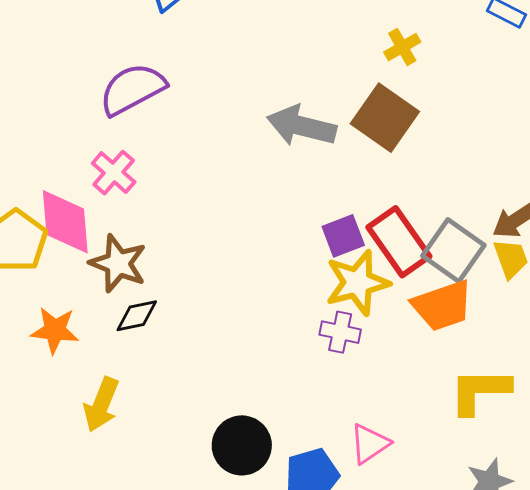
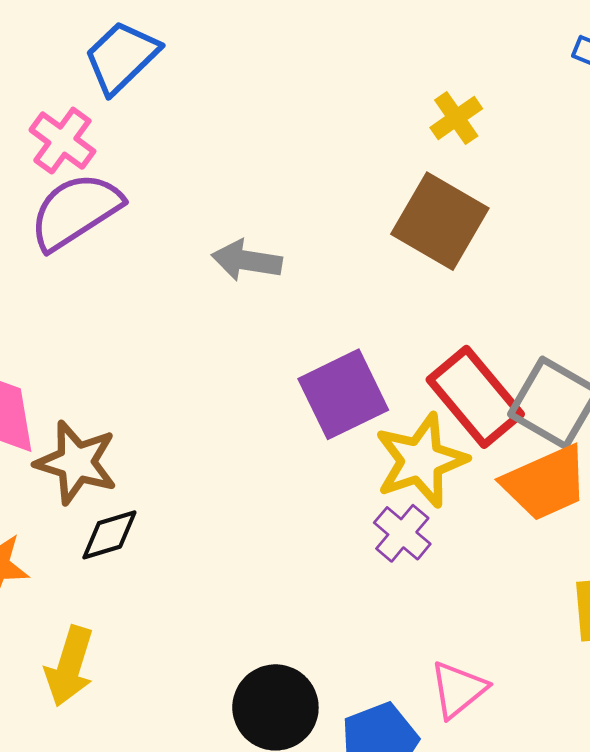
gray arrow: (301, 126) -> (247, 260), moved, size x0.7
pink cross: (114, 173) -> (62, 141), moved
purple square: (343, 236) -> (343, 394), moved, size x1.4
purple cross: (340, 332) -> (402, 533), turned 33

